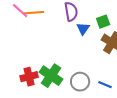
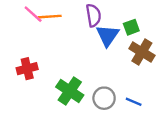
blue triangle: (83, 29) -> (108, 35), size x1.5
red cross: (29, 77) -> (27, 69), moved

